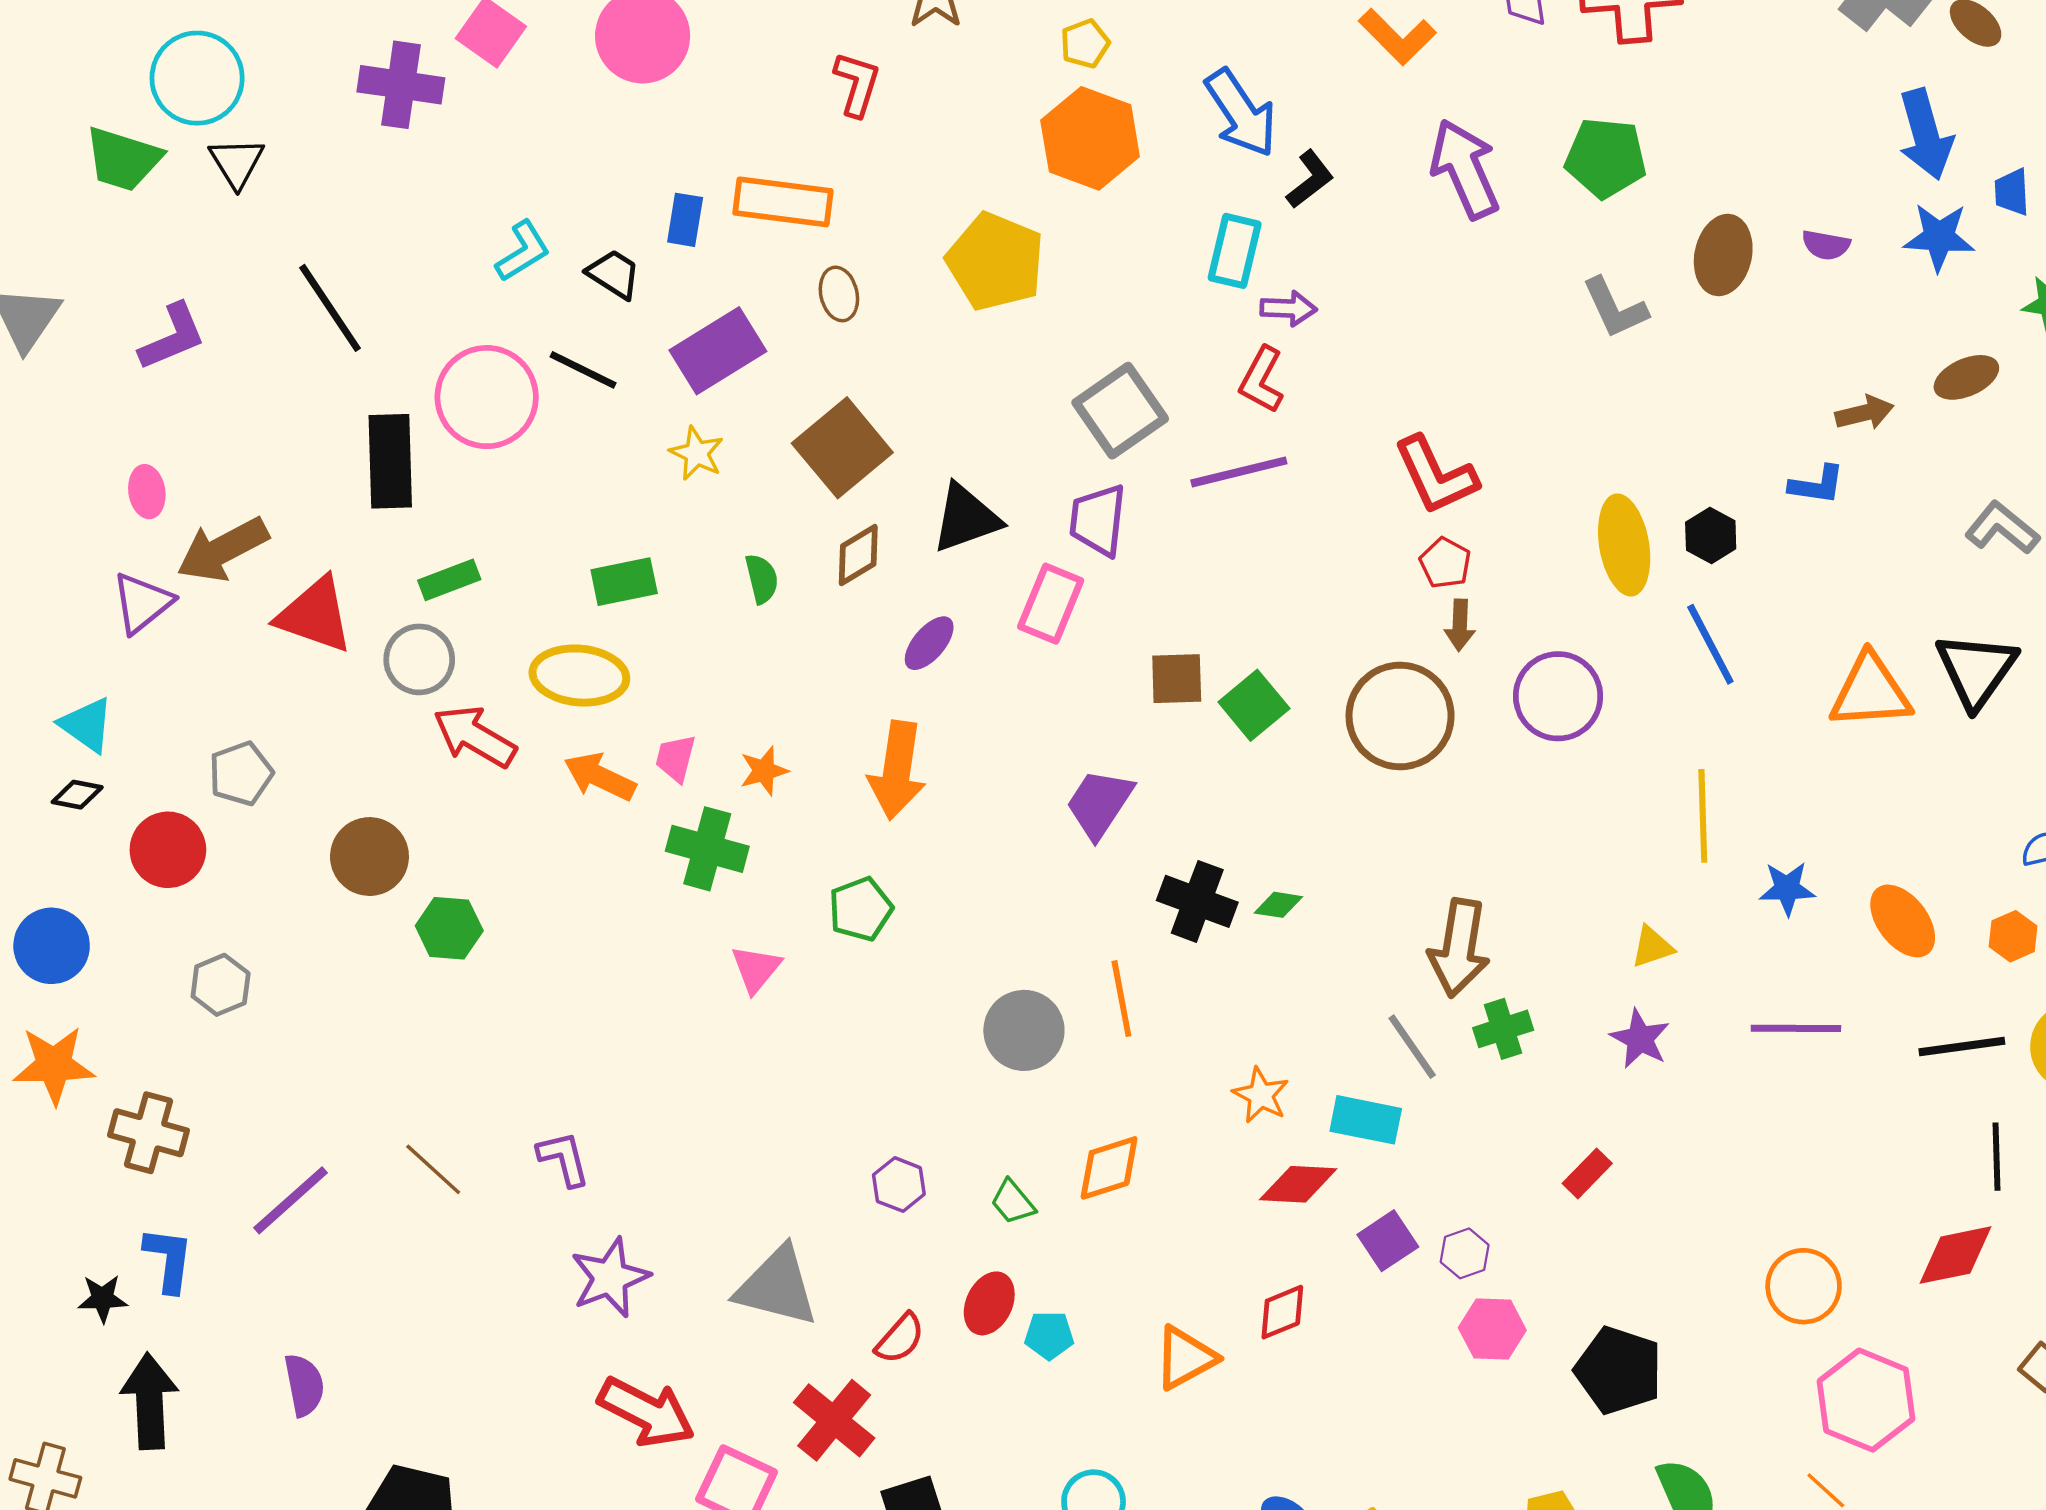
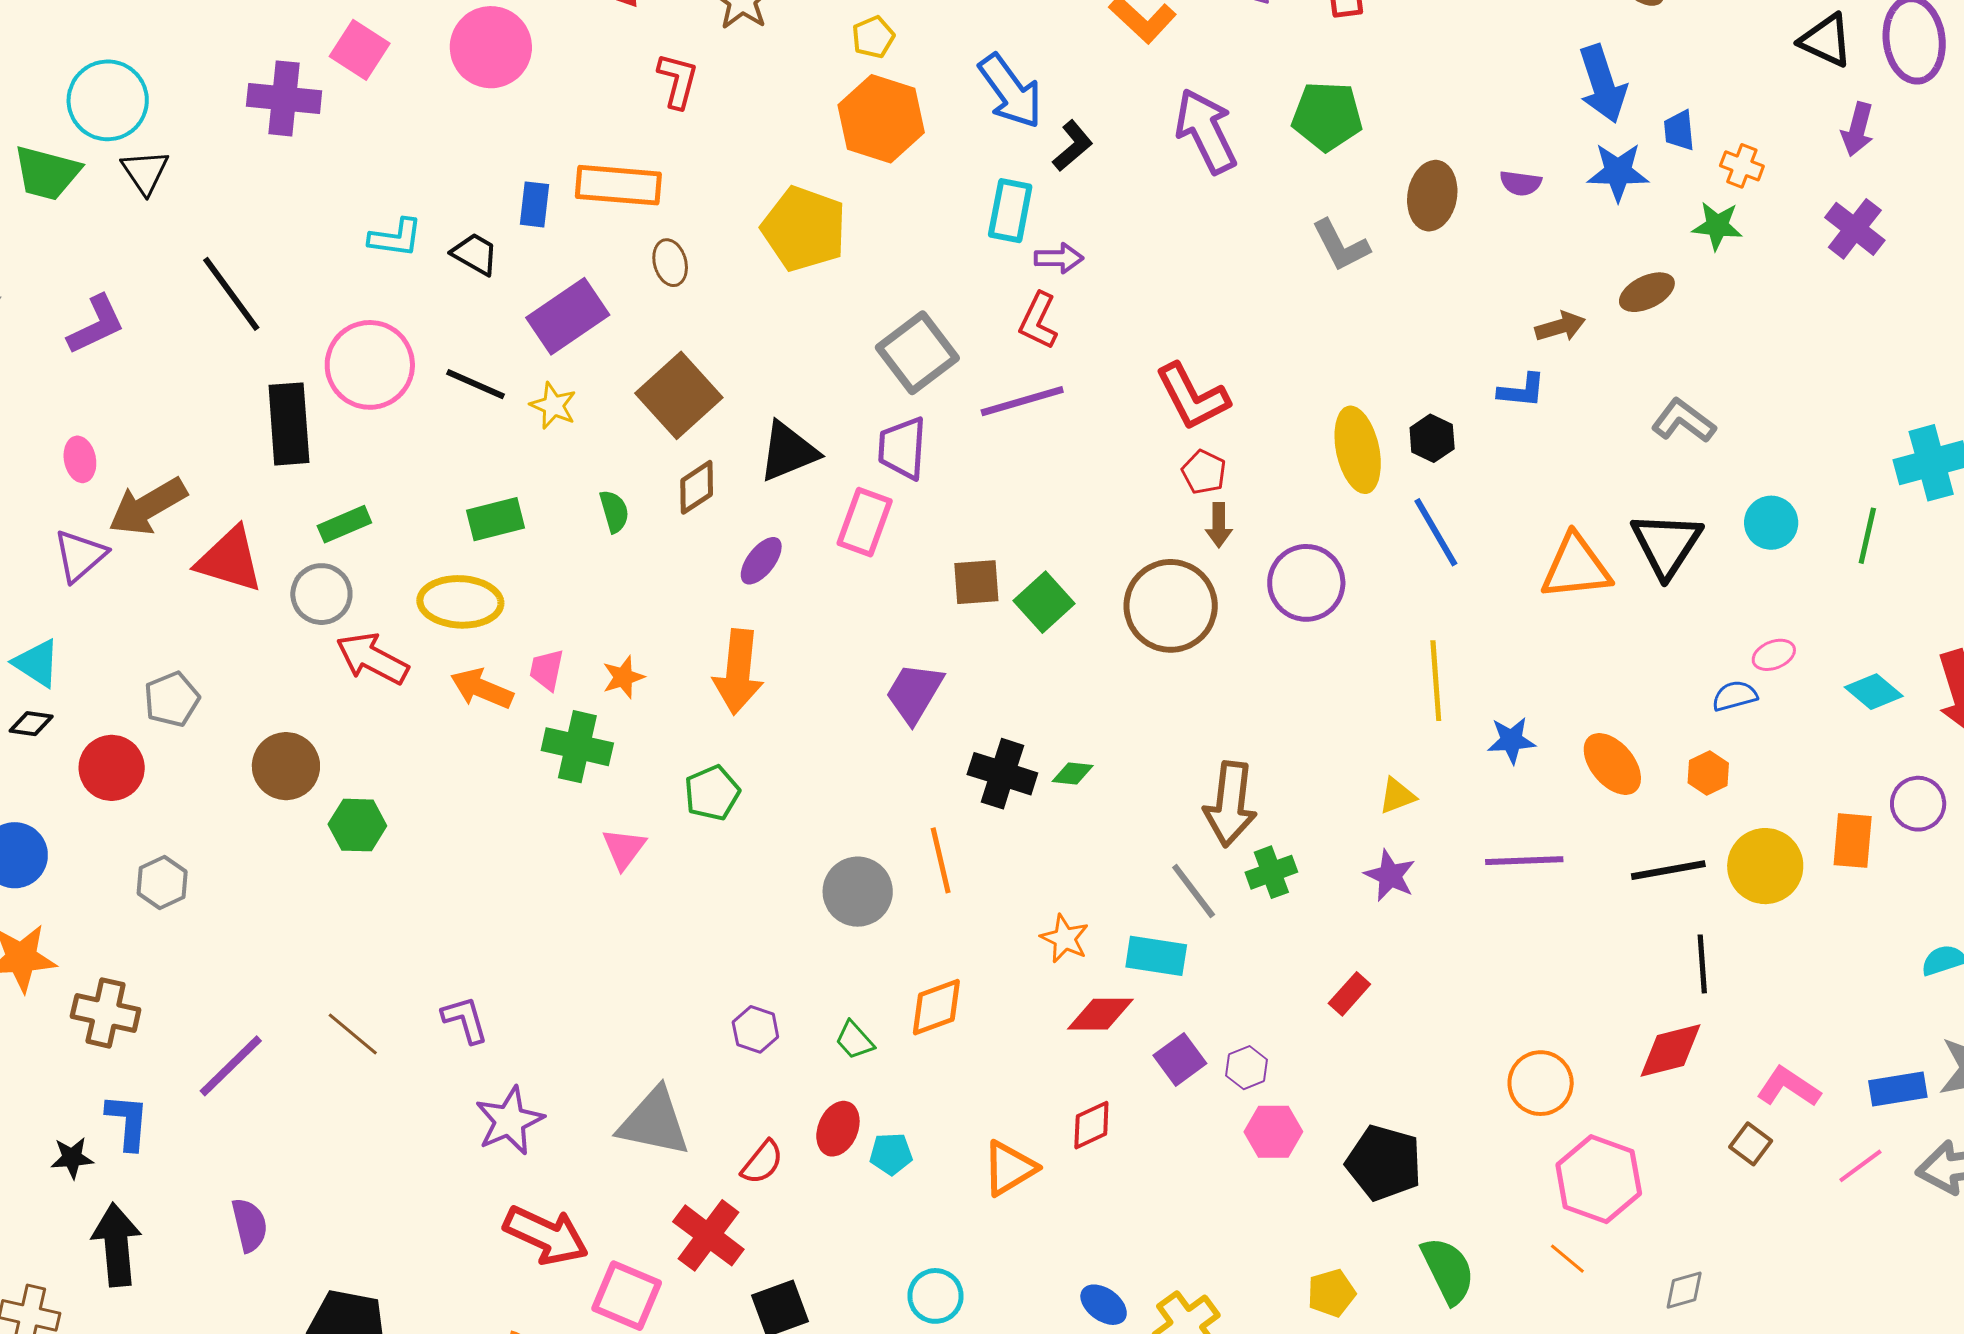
cyan L-shape: (523, 251) -> (396, 238), turned 42
black line: (583, 370) -> (475, 384), moved

